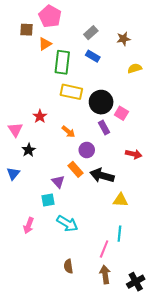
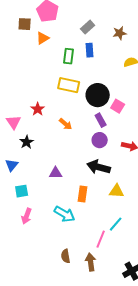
blue rectangle: (93, 56) -> (90, 50), turned 56
green rectangle: (62, 62) -> (69, 56), moved, size x0.7
purple circle: (87, 150) -> (100, 140), moved
orange rectangle: (76, 169) -> (83, 194), moved, turned 49
purple triangle: (58, 182) -> (56, 173), turned -48
cyan square: (48, 200) -> (22, 191), moved
cyan line: (119, 234) -> (116, 224), turned 35
brown arrow: (105, 274) -> (91, 262), moved

